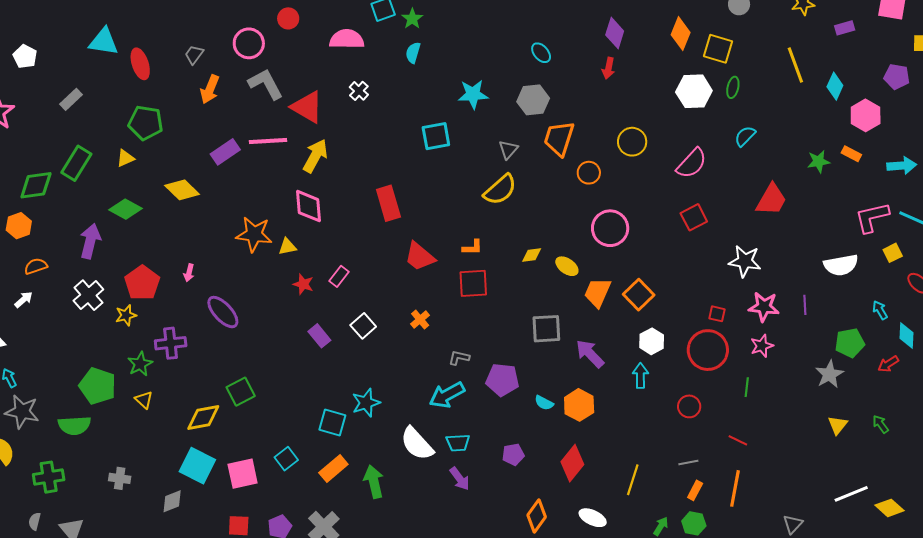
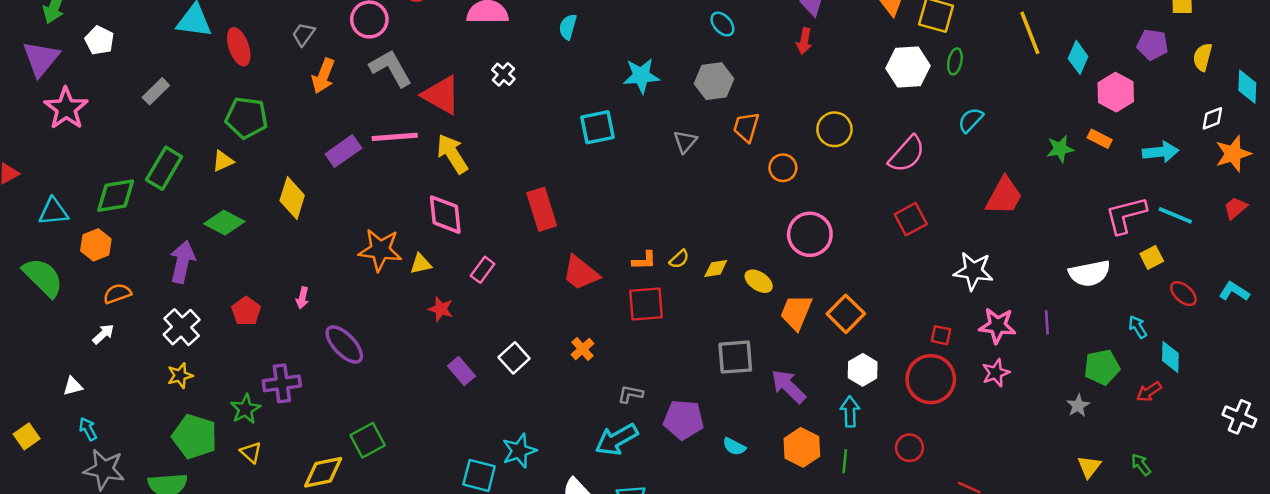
orange trapezoid: (559, 138) -> (746, 127), size x0.7
yellow arrow: (315, 156) -> (452, 154), turned -60
yellow diamond: (182, 190) -> (292, 198), turned 64
yellow semicircle: (500, 190) -> (679, 259), moved, size x0.5
pink rectangle: (339, 276) -> (483, 270), moved
red pentagon: (142, 283) -> (246, 311), size x0.7
yellow star: (126, 315) -> (180, 376), moved
gray star: (829, 374) -> (1078, 406), size x0.7
green line: (747, 387) -> (845, 461), moved
orange hexagon: (579, 405) -> (802, 447), moved

